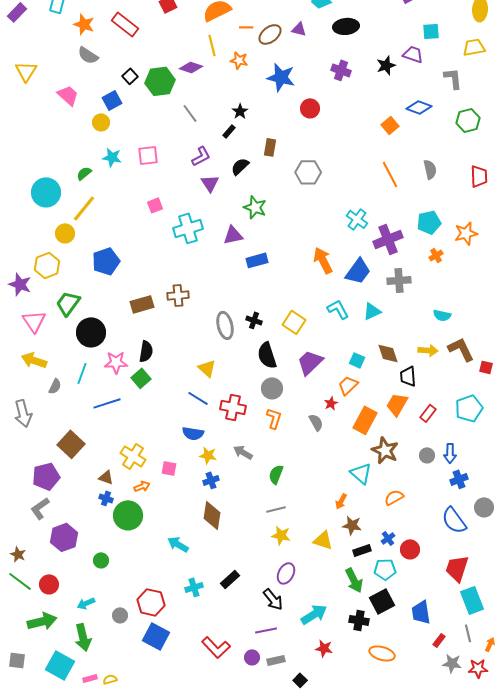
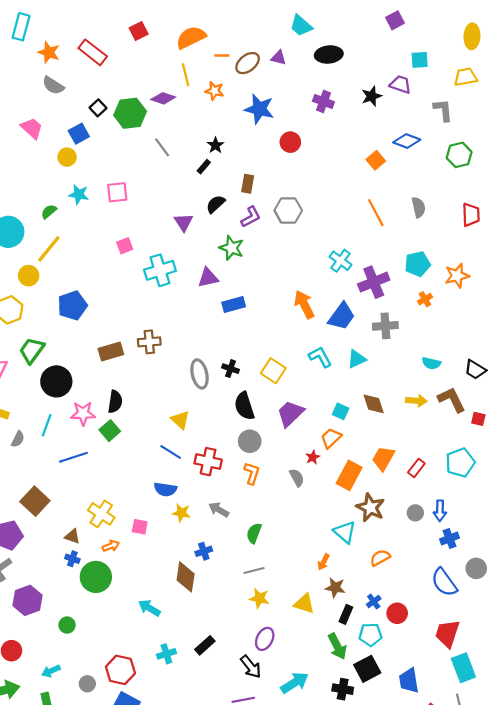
purple L-shape: (201, 156) -> (251, 217), moved
black trapezoid: (408, 376) -> (475, 370), moved, turned -55
blue cross: (211, 480) -> (204, 551), moved
black rectangle: (362, 550) -> (346, 614), turned -48

